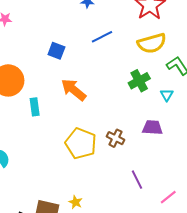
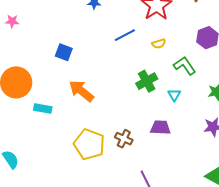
blue line: (102, 37) -> (125, 35), moved
yellow semicircle: (152, 43) -> (159, 44), size x0.5
cyan rectangle: (35, 107) -> (43, 108), turned -72

